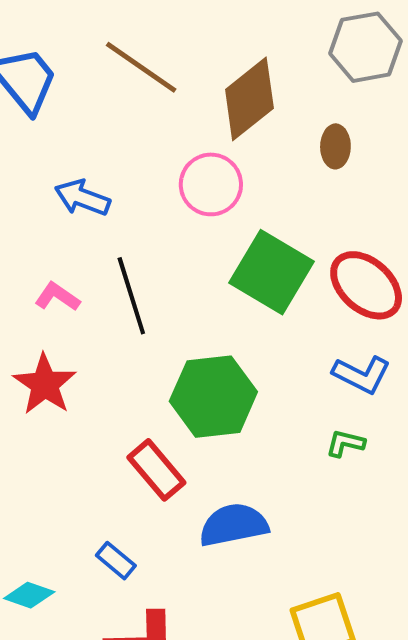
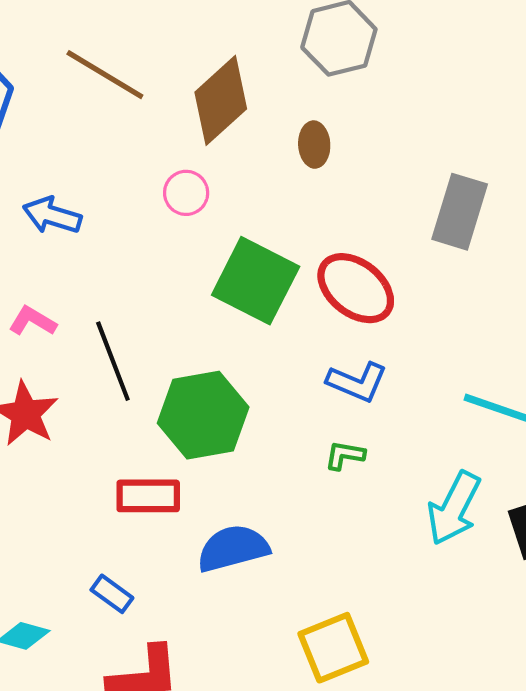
pink circle: (211, 184) -> (186, 193), size x0.7
black line: (131, 296) -> (113, 361), moved
red rectangle: (156, 470) -> (148, 496), turned -46

